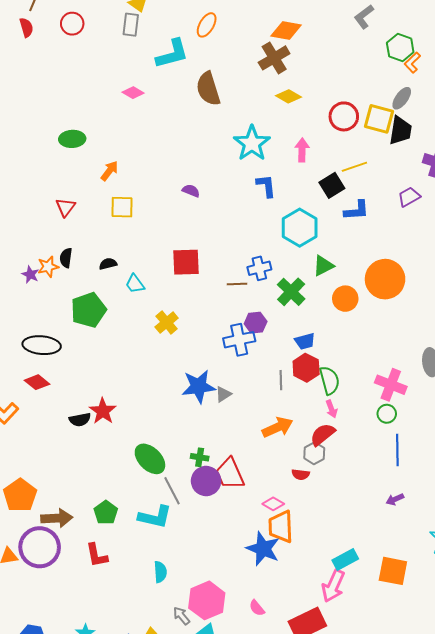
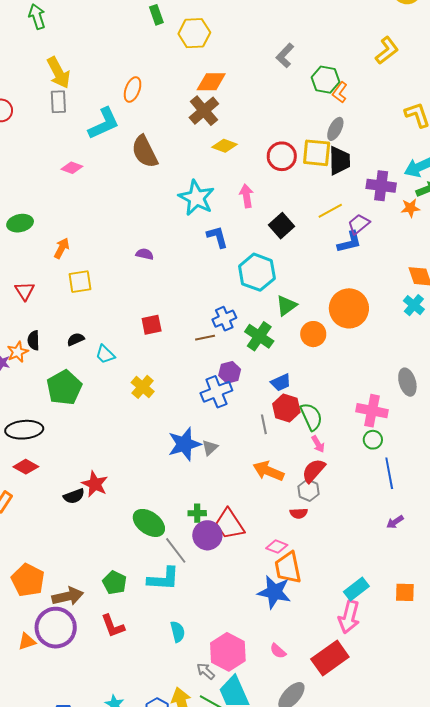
yellow line: (354, 167) -> (330, 211), moved
blue L-shape: (356, 210) -> (349, 242), moved
red square: (186, 262) -> (152, 325), size x0.7
orange arrow: (278, 427) -> (268, 471), turned -124
orange square: (393, 571) -> (405, 592), size x0.7

